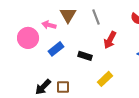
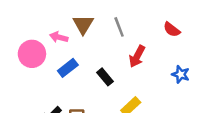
black rectangle: (85, 56) -> (105, 77), turned 32

